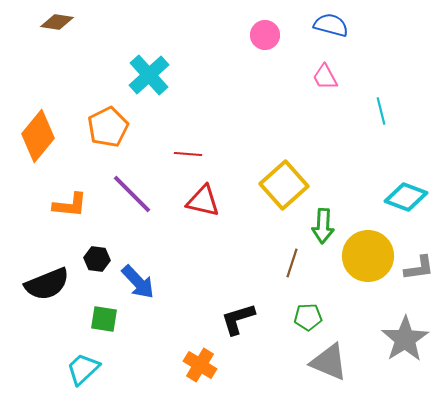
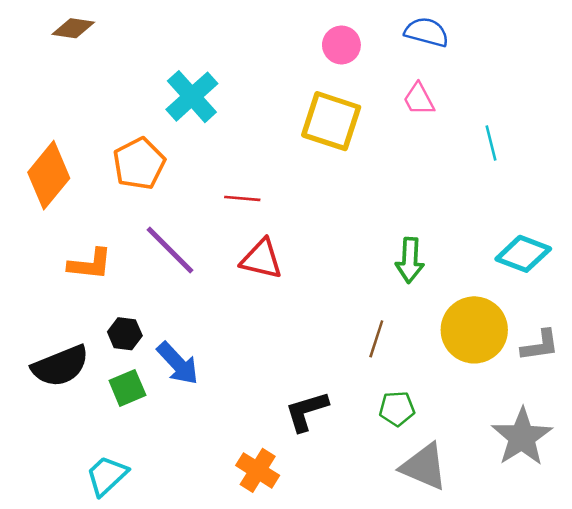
yellow square: (284, 185) -> (331, 121), moved, turned -30
green arrow: (323, 226) -> (410, 260), moved
green square: (104, 319) -> (127, 388), moved, turned -32

